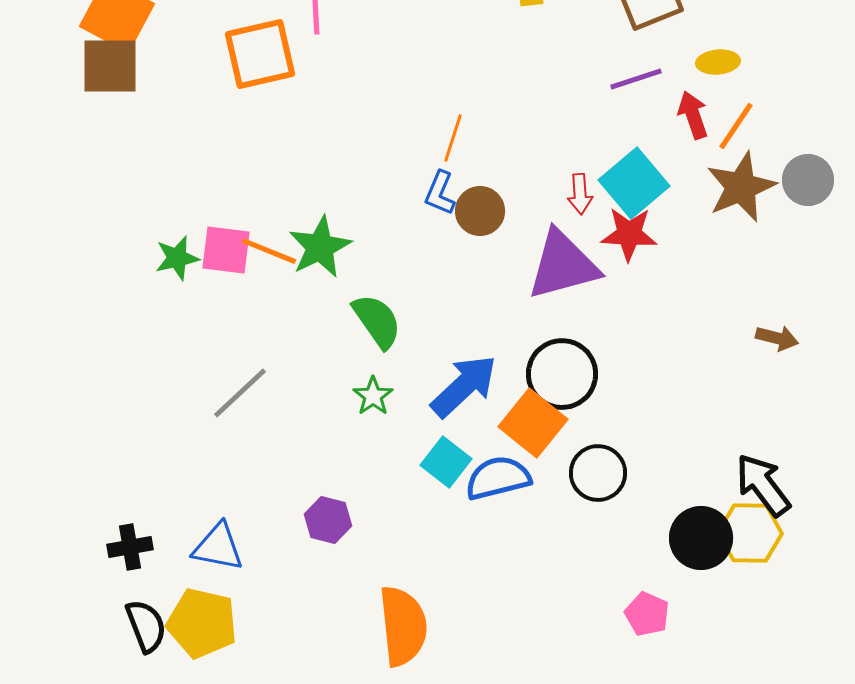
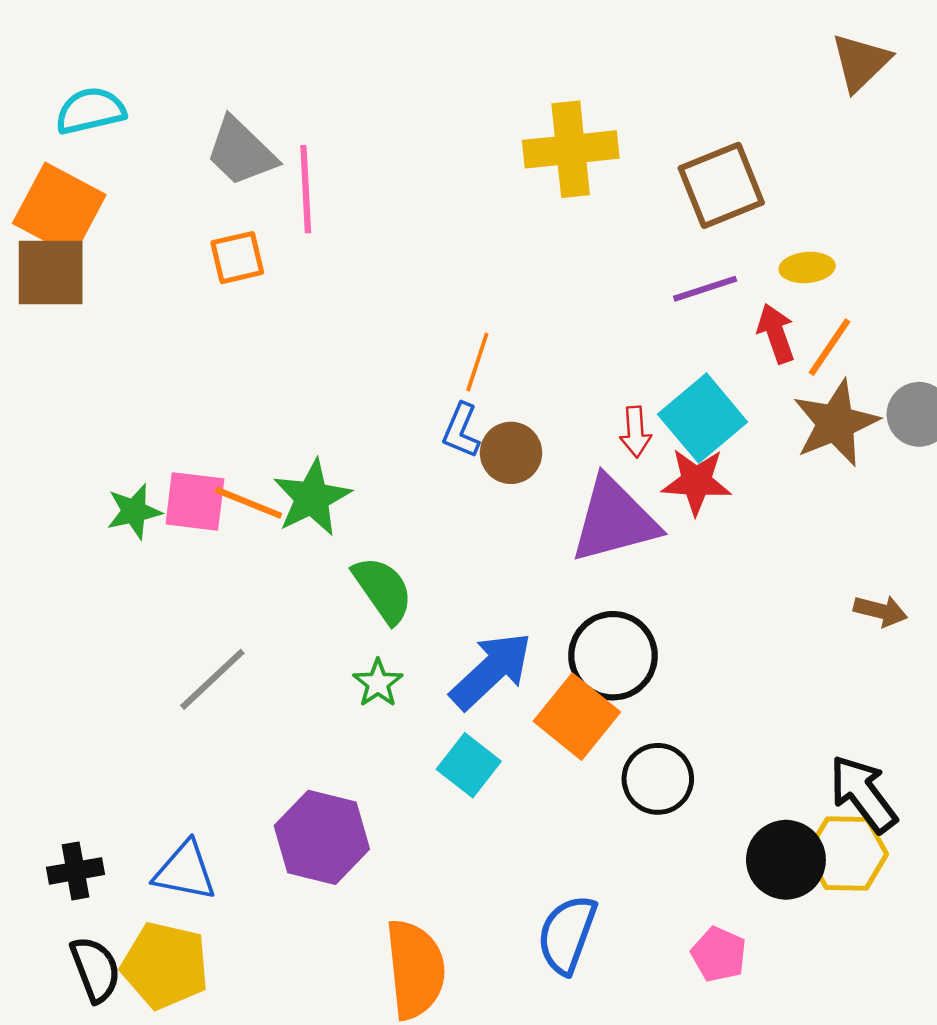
orange square: (260, 54) -> (237, 258), size x0.6
blue semicircle: (498, 478) -> (567, 934), moved, turned -56
purple hexagon: (328, 520) -> (322, 837), size x1.6

